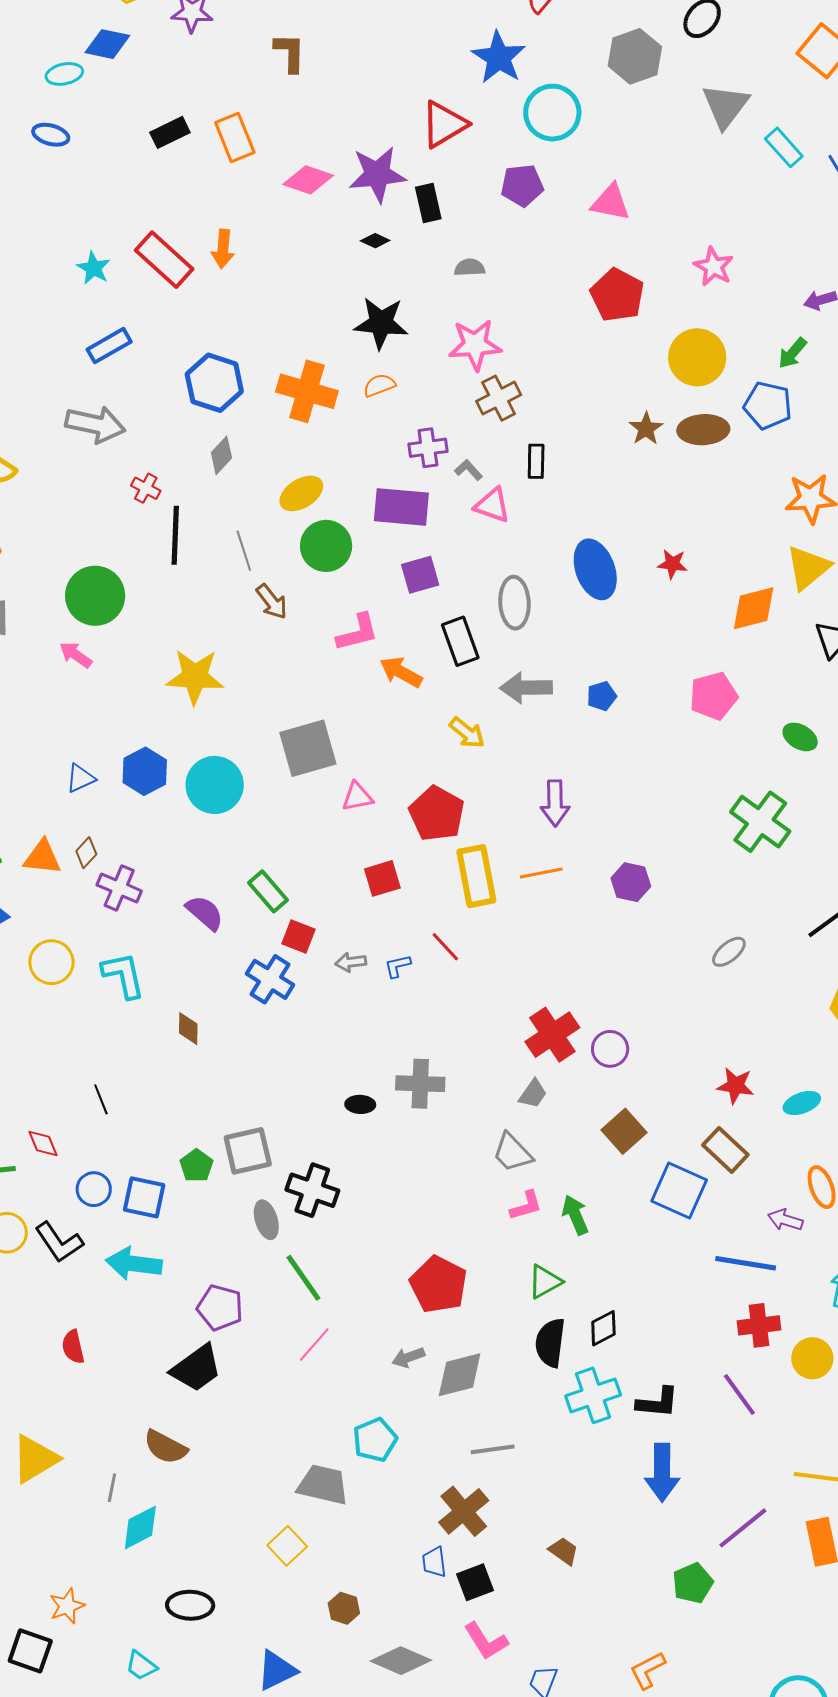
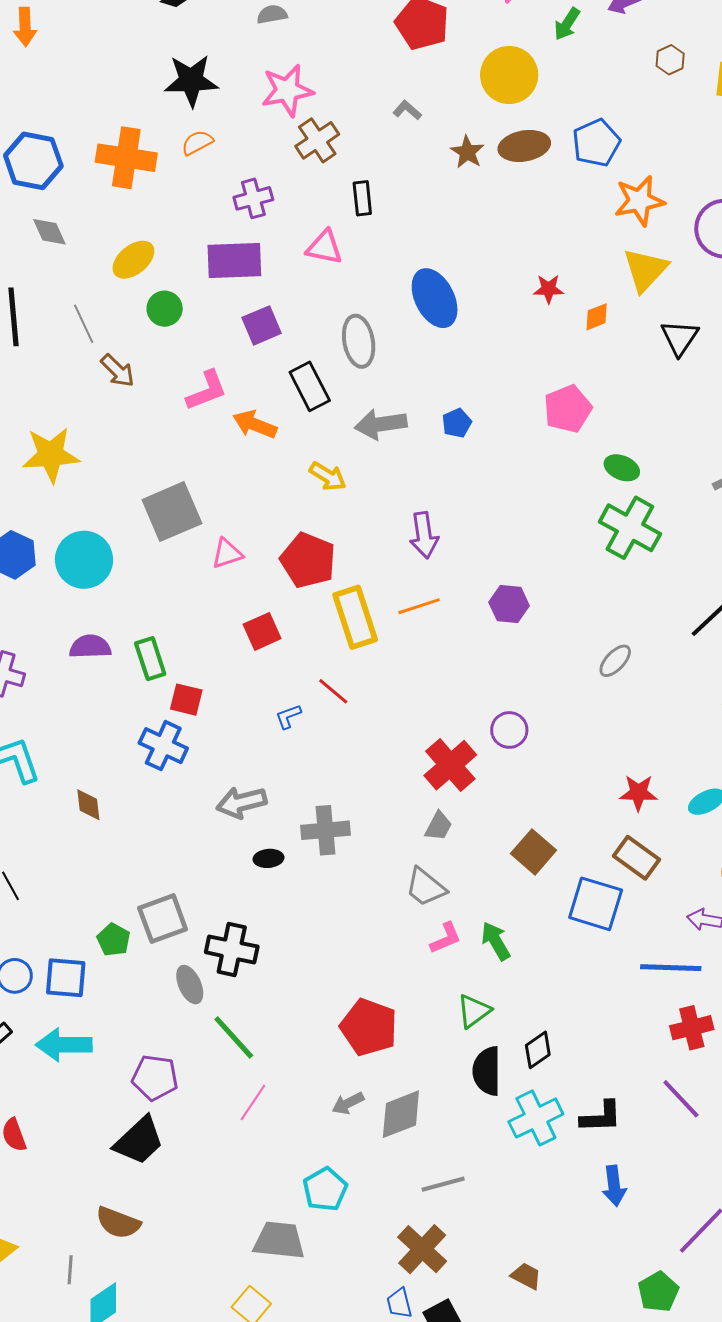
green arrow: (792, 353) -> (567, 24), moved
blue pentagon: (768, 405) -> (596, 143), moved, turned -30
gray diamond: (221, 455) -> (49, 232), turned -60
gray L-shape: (469, 470) -> (407, 110), moved
green circle: (326, 546) -> (165, 309), size x0.7
red star: (672, 564) -> (549, 289), moved
orange diamond: (754, 608) -> (597, 317), size x0.6
green ellipse: (800, 737) -> (622, 468), moved
green rectangle: (268, 891) -> (150, 659), turned 30
purple semicircle: (205, 913) -> (90, 647), moved, turned -36
gray arrow: (351, 962) -> (241, 802), moved, size x1.6
purple circle: (610, 1049) -> (509, 730), moved
blue arrow: (662, 1473) -> (614, 1186), size x0.7

